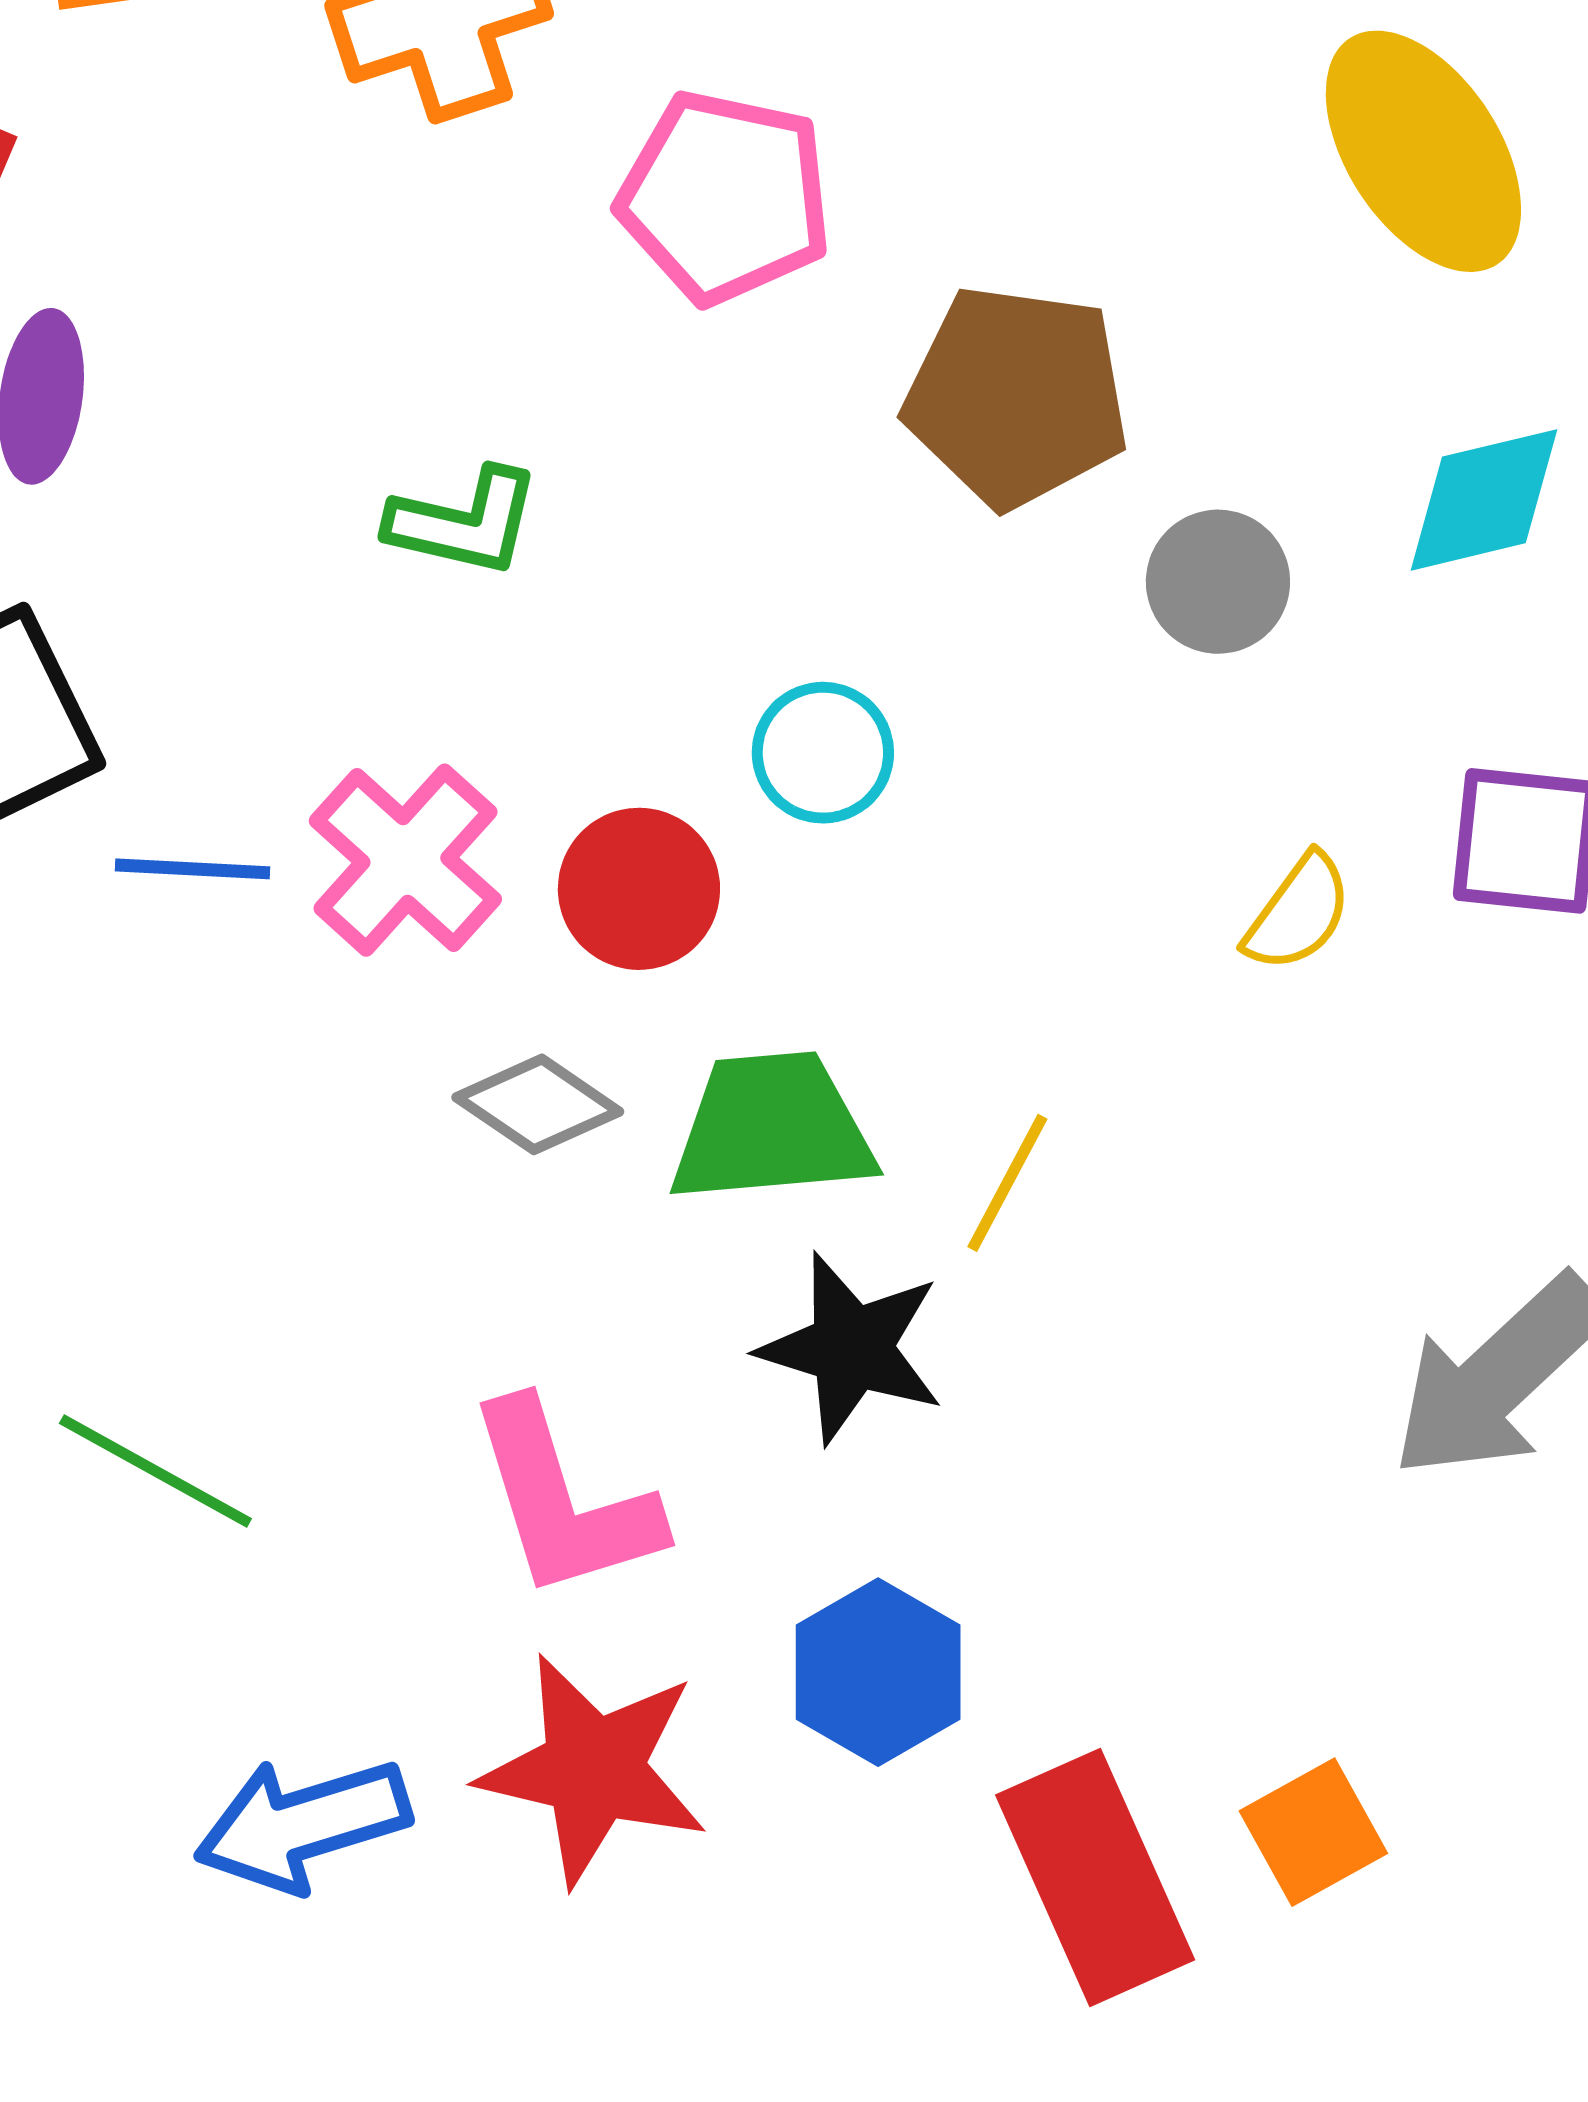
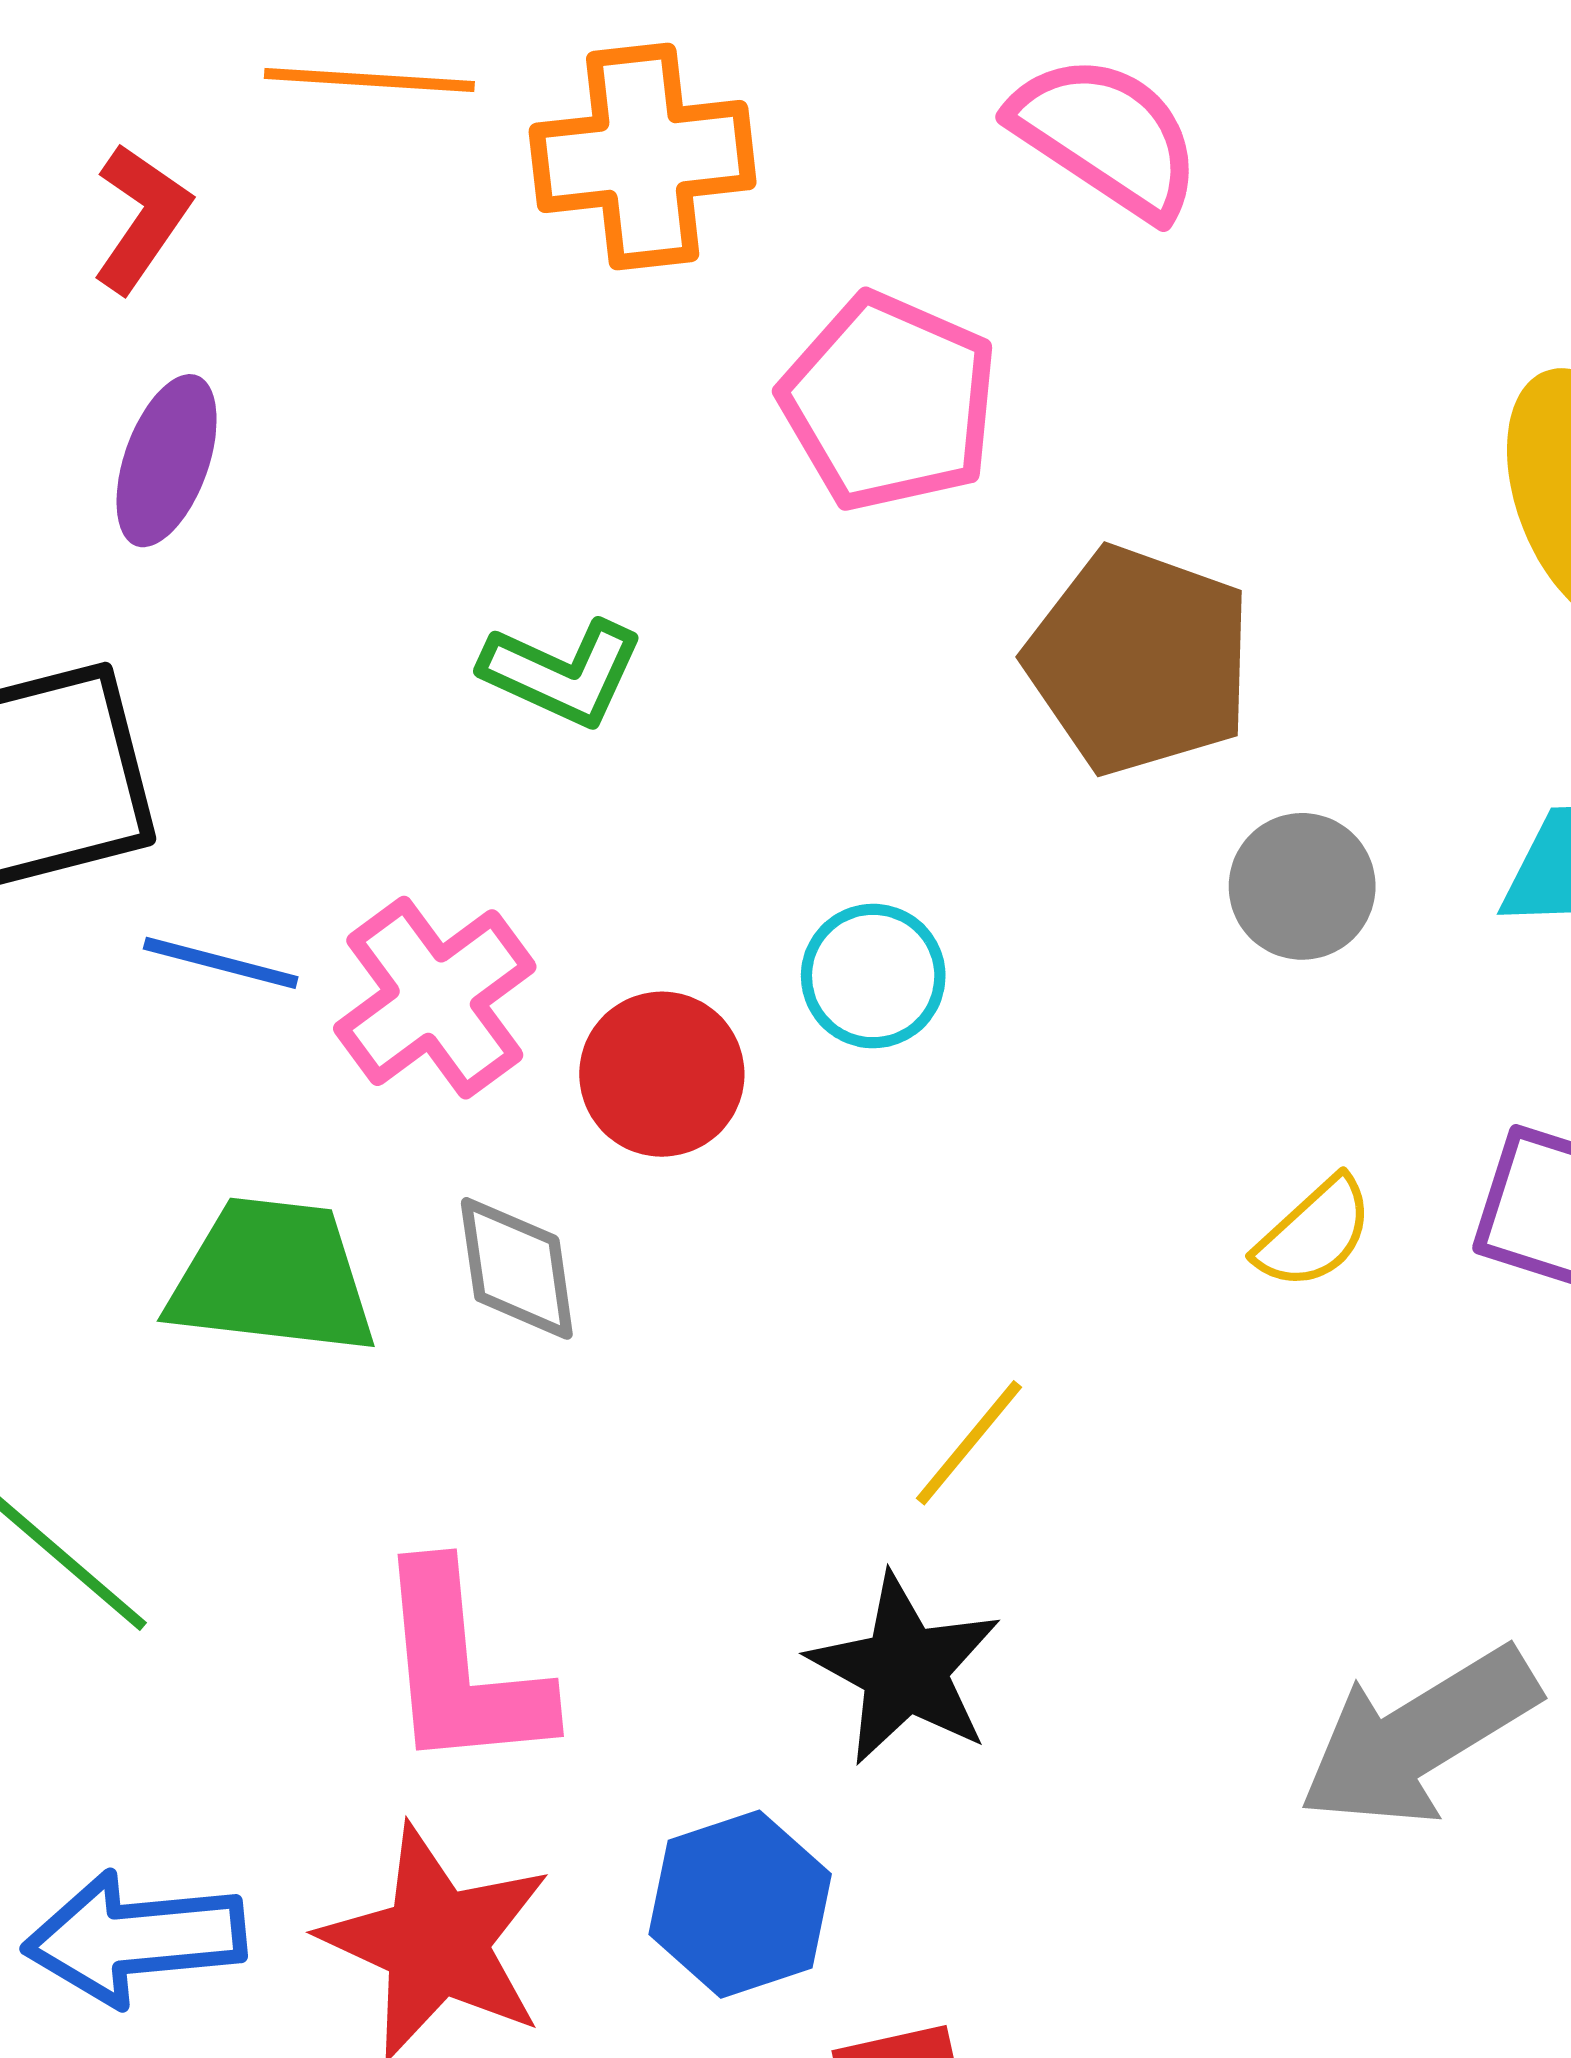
gray diamond: (538, 1104) -> (517, 1268), turned 36
green trapezoid: (772, 1128) -> (272, 1277), moved
black star: (852, 1348) -> (905, 1669), moved

